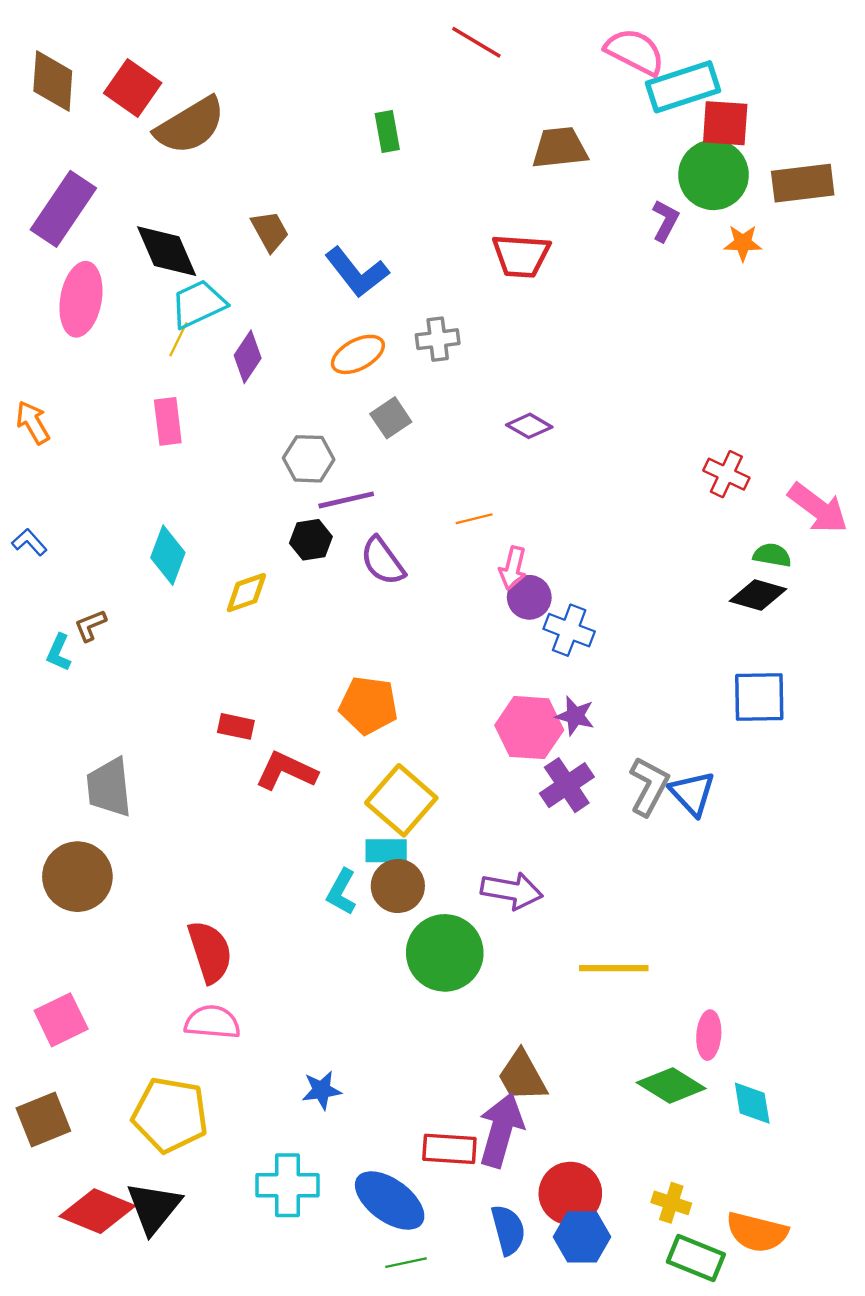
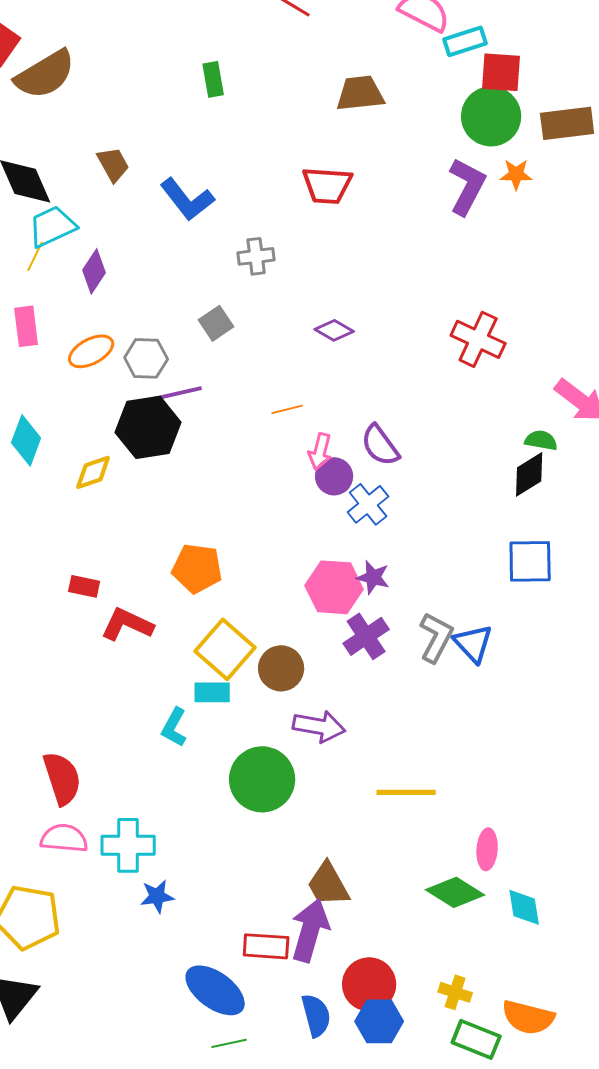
cyan rectangle: (683, 87) -> (465, 41), size x0.7
purple L-shape: (665, 221) -> (467, 186), moved, size x1.6
orange ellipse: (358, 354) -> (91, 351), moved
red cross: (726, 474) -> (478, 339), moved, size x1.4
black hexagon: (311, 540) -> (148, 427), size x1.8
purple semicircle: (383, 561) -> (380, 445), moved
black diamond: (758, 595) -> (529, 474), turned -48
blue cross: (569, 630) -> (368, 504), turned 30
brown circle: (398, 886) -> (281, 668), moved
cyan cross: (288, 1185) -> (128, 845), moved

